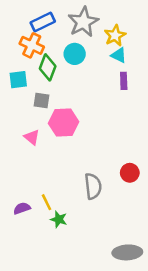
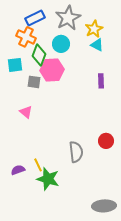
purple rectangle: (124, 81) -> (101, 81), moved
pink hexagon: (64, 123) -> (52, 70), moved
green star: (59, 219) -> (48, 179), size x1.6

